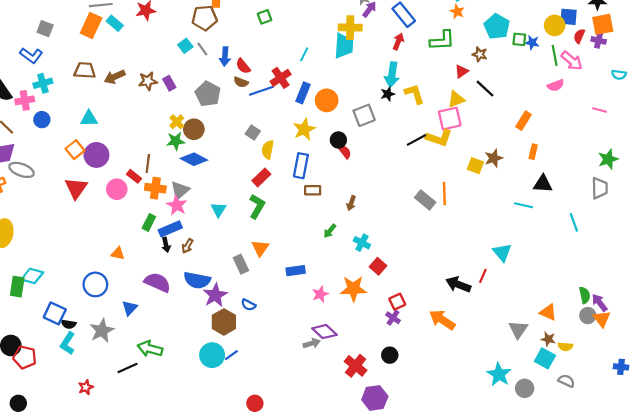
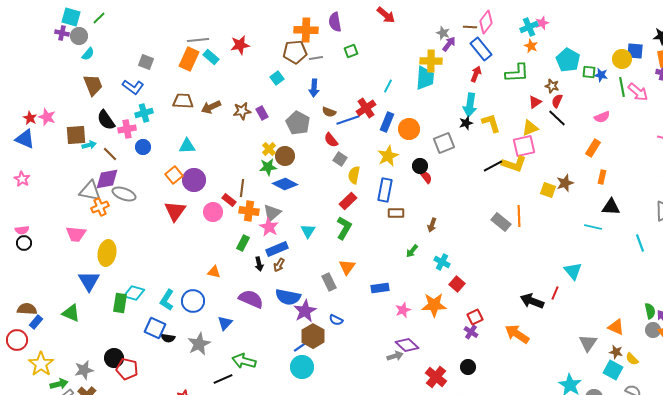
red semicircle: (579, 36) -> (557, 101), moved
gray line: (202, 49) -> (316, 58), moved, turned -64
red semicircle: (243, 66) -> (331, 140), moved
pink semicircle: (556, 85) -> (602, 117), moved
blue rectangle: (170, 229) -> (277, 249), moved
cyan L-shape: (68, 343) -> (167, 300), moved
yellow semicircle: (565, 347) -> (632, 359), turned 40
blue line: (231, 355) -> (300, 347), moved

